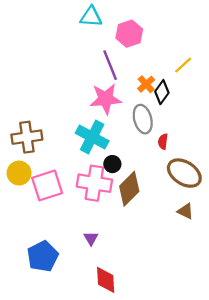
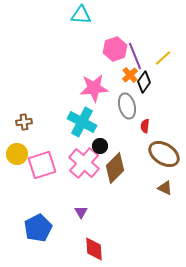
pink hexagon: (129, 34) -> (115, 49), moved
purple line: (110, 65) -> (135, 56), moved
brown cross: (27, 137) -> (24, 122), size x0.6
pink cross: (94, 183) -> (84, 163), turned 32

